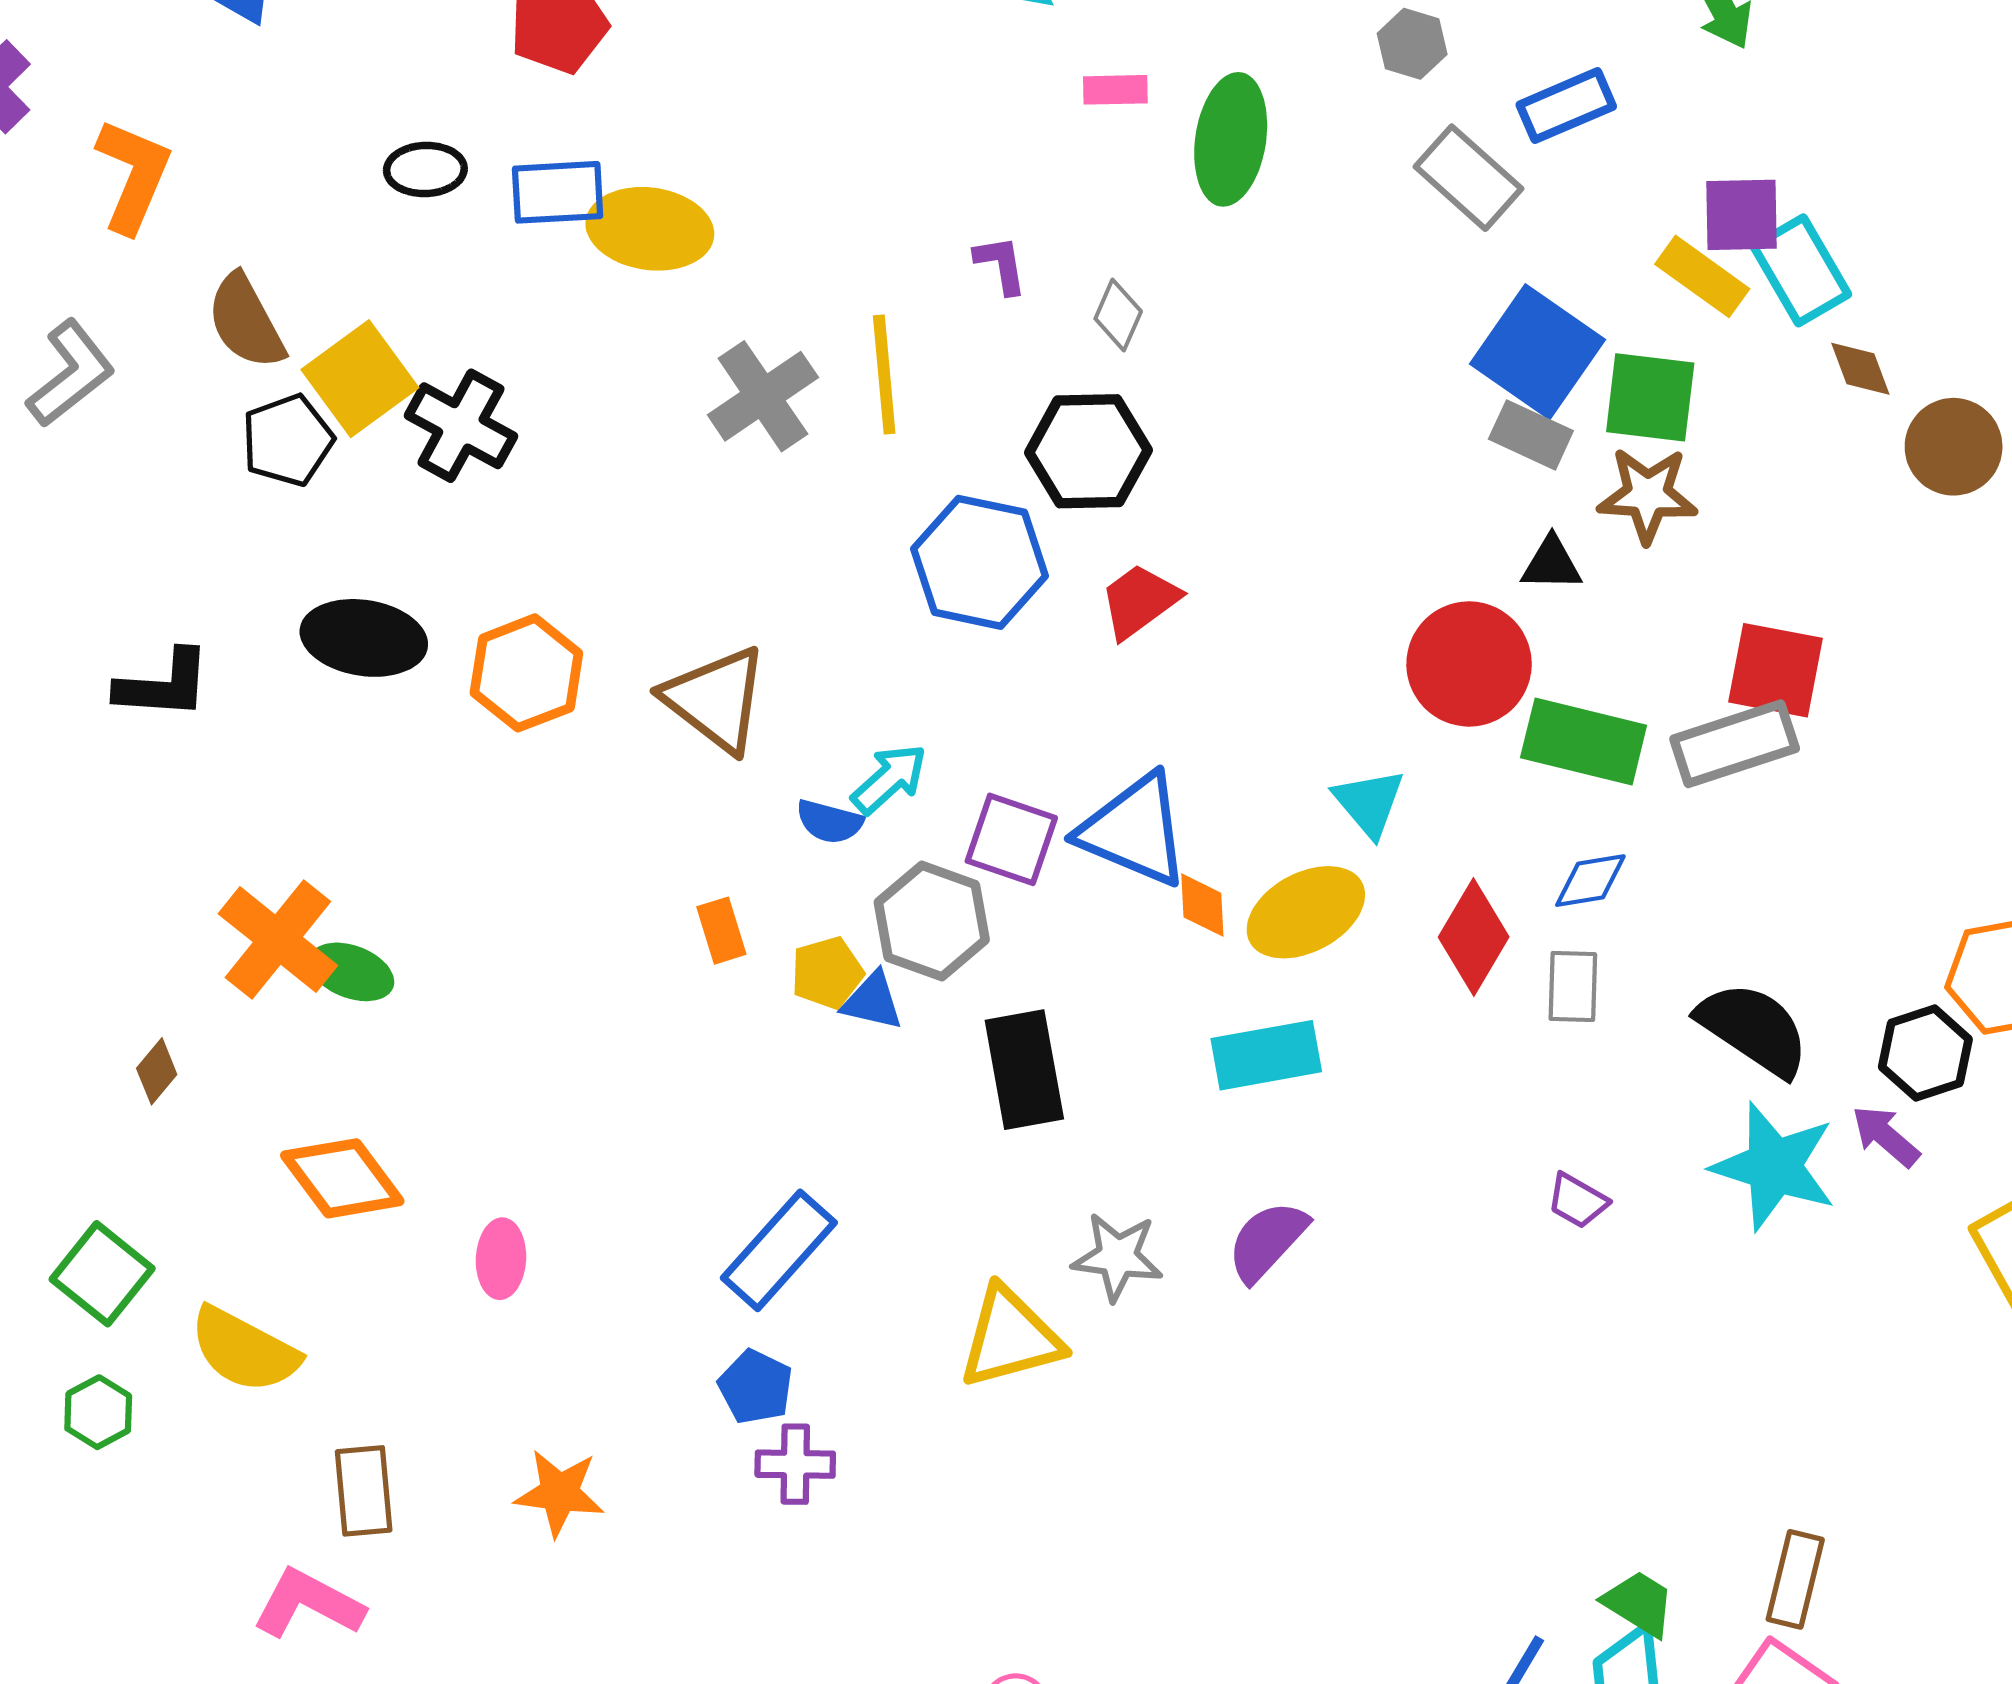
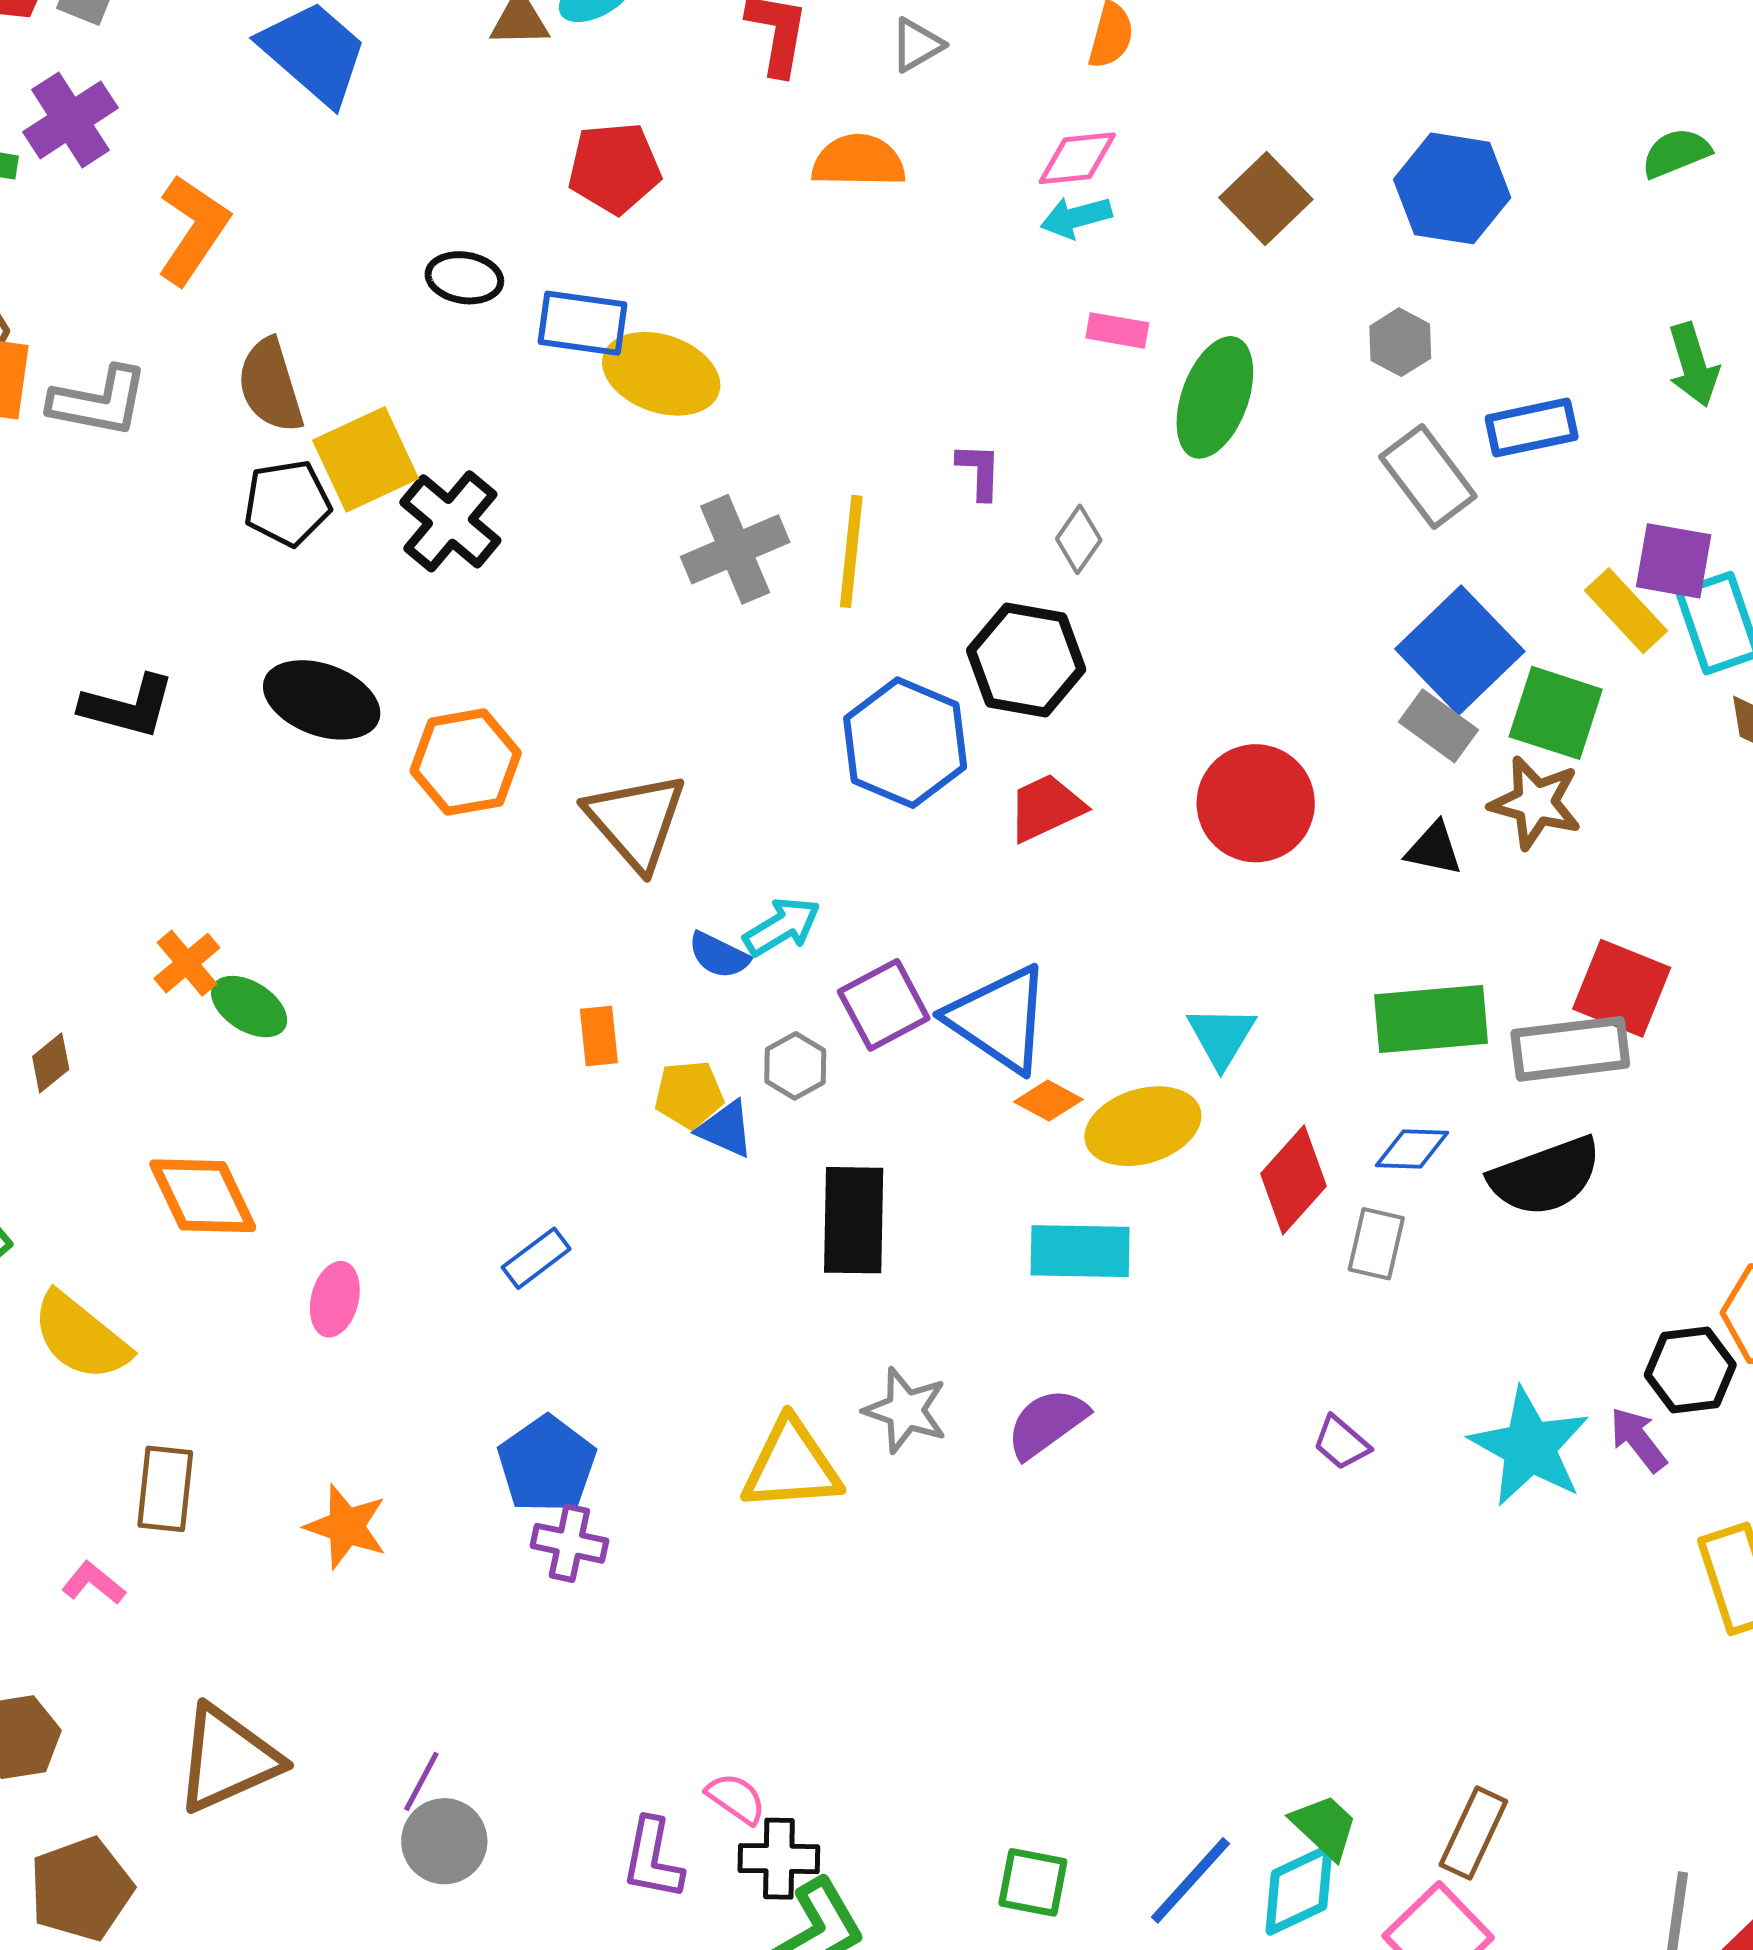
gray L-shape: (71, 374) -> (99, 402), turned 38
red circle: (1469, 664) -> (1256, 803), moved
green rectangle: (1584, 741) -> (1431, 1019), turned -30
purple square: (1011, 839) -> (884, 1005), turned 32
orange diamond: (1202, 905) -> (1048, 1101), turned -70
gray hexagon: (932, 921) -> (795, 1066), size x0.6
orange cross: (278, 940) -> (187, 963), size x0.6
black semicircle: (1753, 1029) -> (1545, 1176), moved, turned 115
blue rectangle: (779, 1250) -> (536, 1258), moved, size x0.6
blue pentagon: (756, 1387) -> (547, 1464), size x1.4
pink L-shape: (308, 1604) -> (93, 1583), size x0.6

